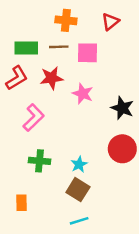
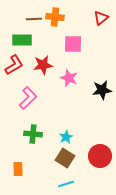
red triangle: (110, 22) -> (101, 18), moved
brown line: (59, 47) -> (34, 19), moved
black star: (122, 108) -> (102, 90), turned -30
red circle: (122, 149) -> (100, 156), moved

